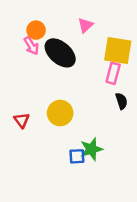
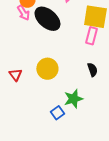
black semicircle: (121, 101) -> (92, 70), moved
blue square: (77, 156) -> (57, 113), moved, turned -32

